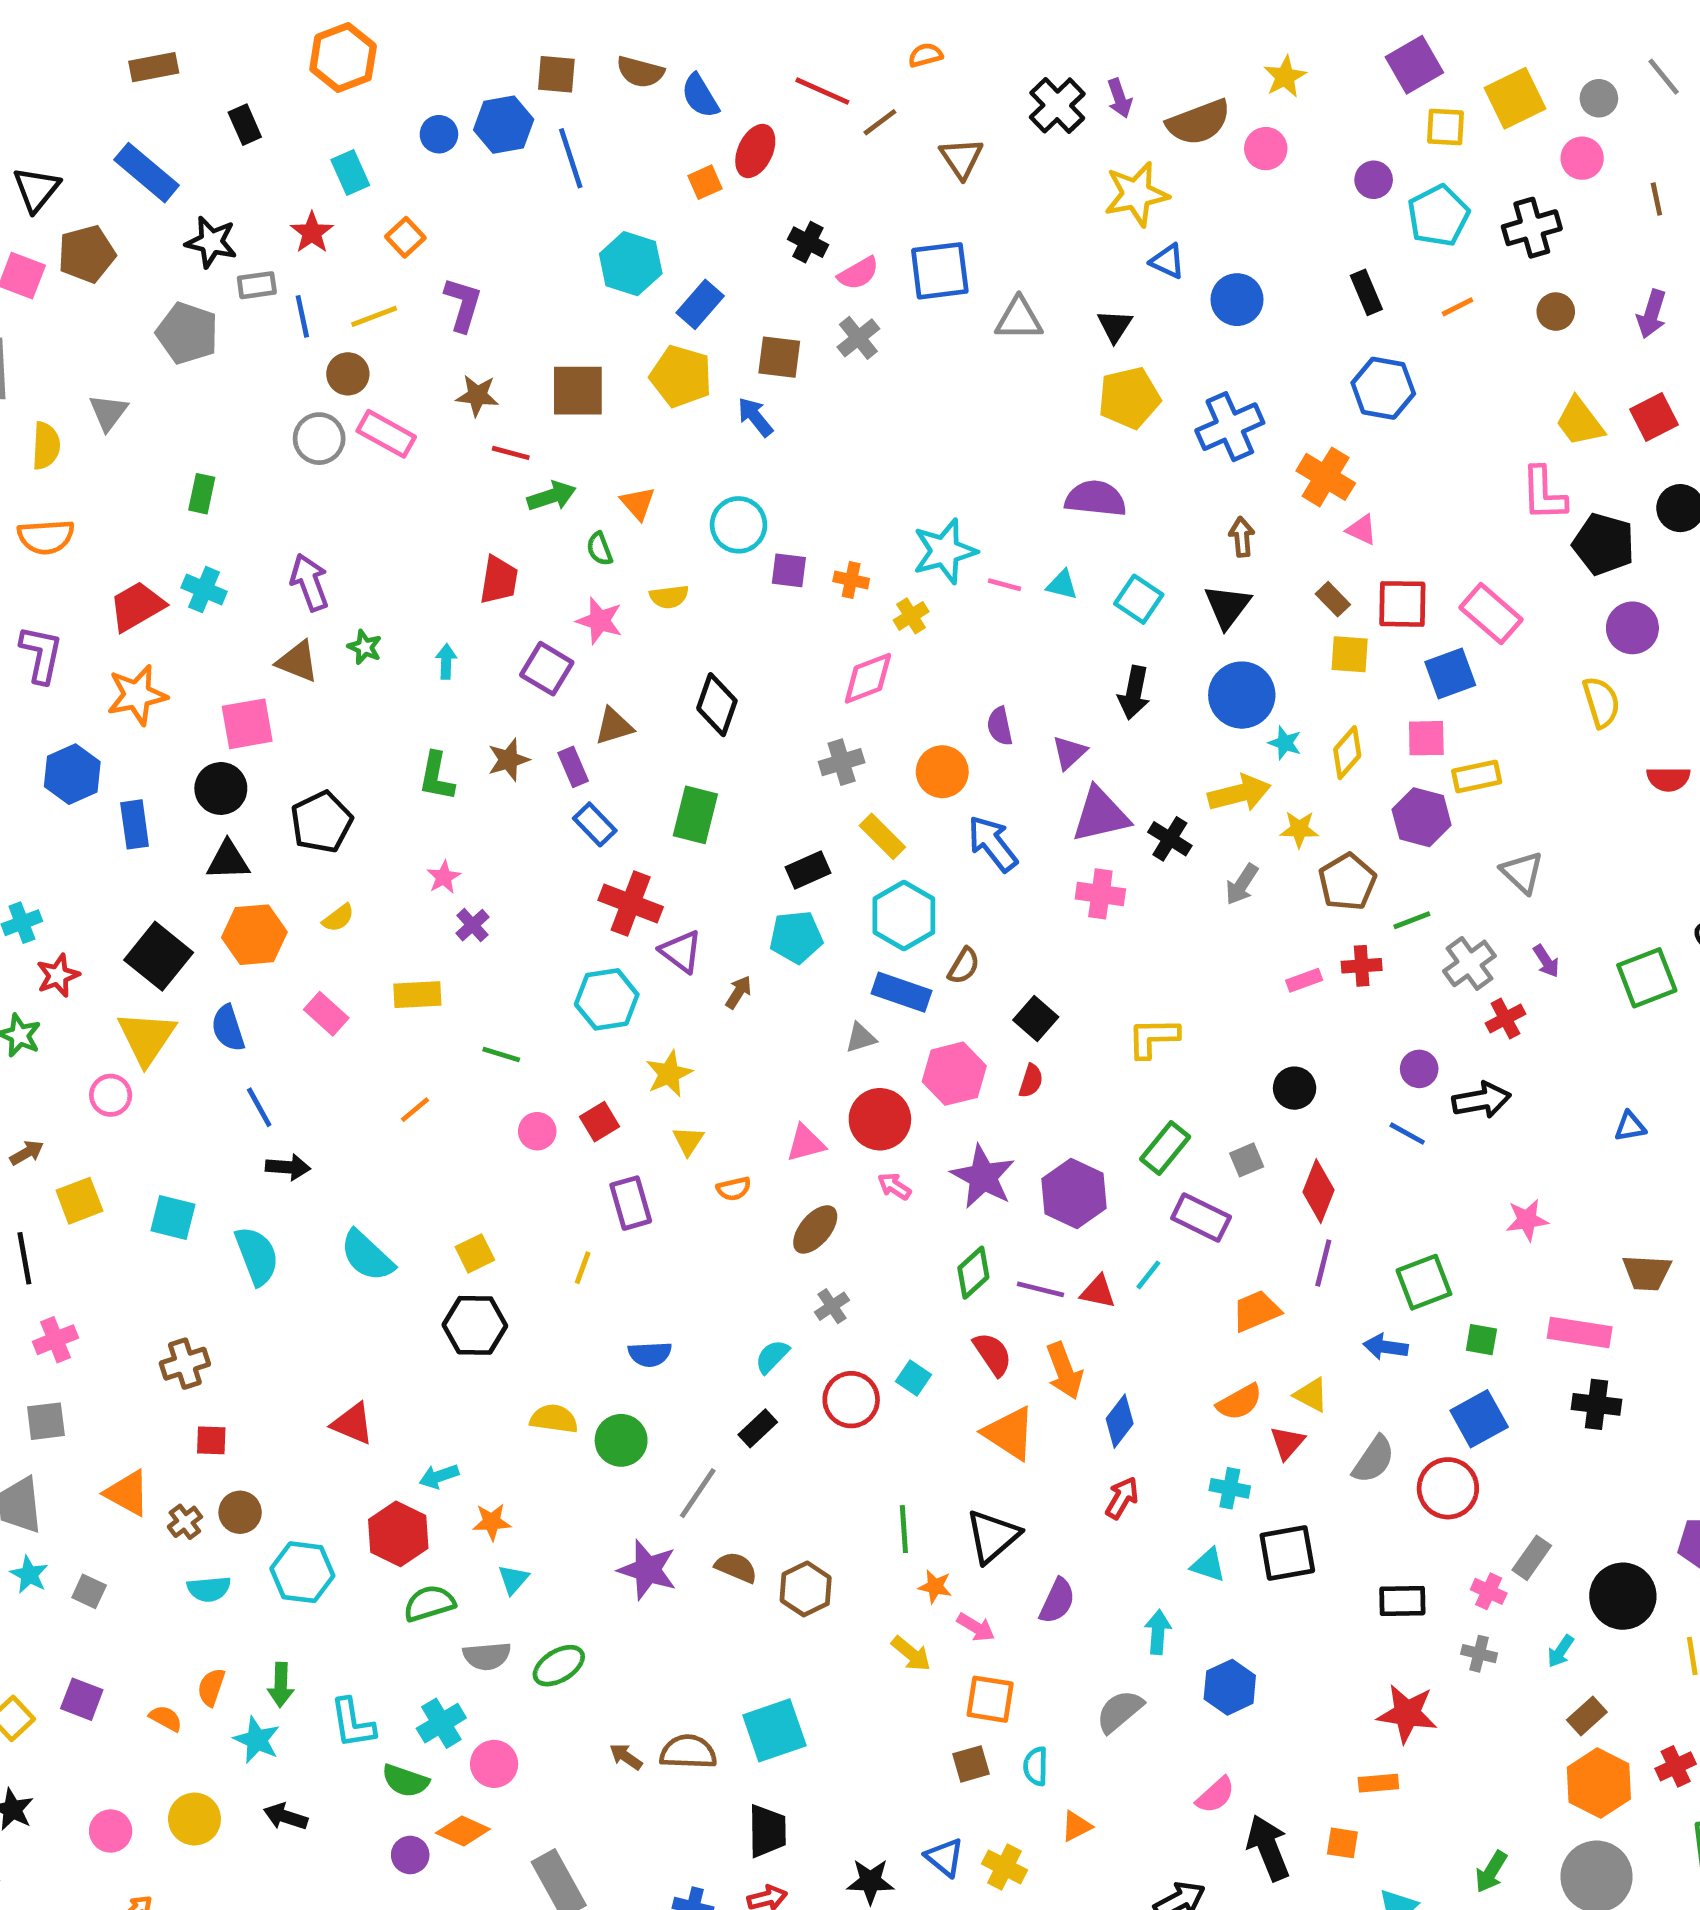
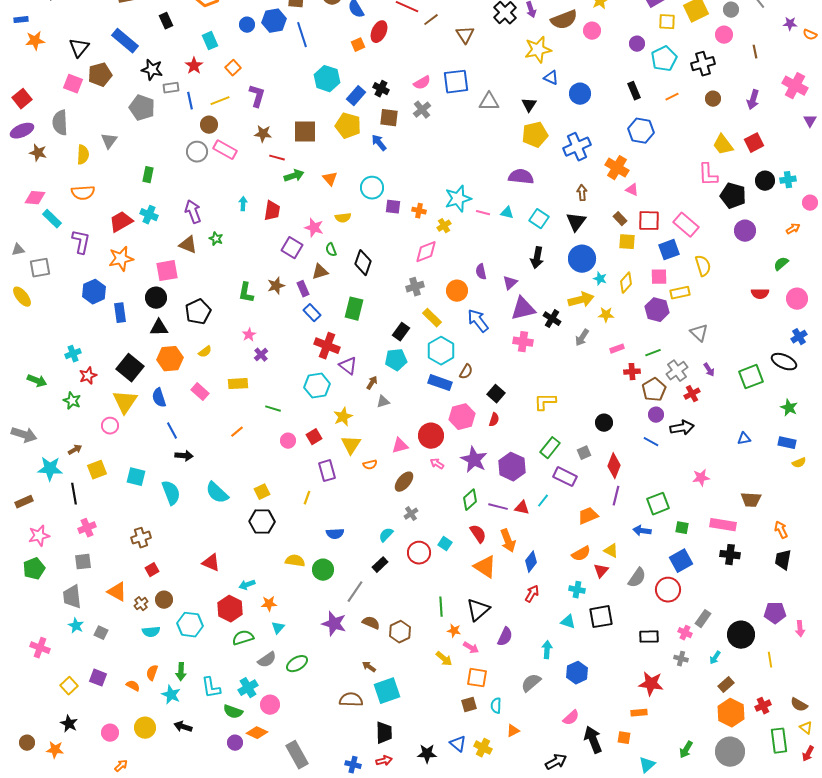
black cross: (808, 242) -> (381, 89), moved
green semicircle: (600, 549) -> (331, 250), moved
cyan arrow: (446, 661) -> (243, 204), moved
yellow semicircle: (1601, 702) -> (703, 266), moved
black rectangle: (808, 870) -> (401, 332), turned -30
brown pentagon: (1347, 882) -> (654, 390), moved
pink rectangle: (1304, 980) -> (617, 349), moved
gray triangle: (861, 1038) -> (383, 402), moved
yellow triangle: (688, 1141) -> (351, 445), size x1.5
red square: (211, 1440) -> (152, 570), turned -32
gray semicircle: (487, 1656) -> (267, 660), turned -30
brown arrow: (626, 1757) -> (369, 667), moved

